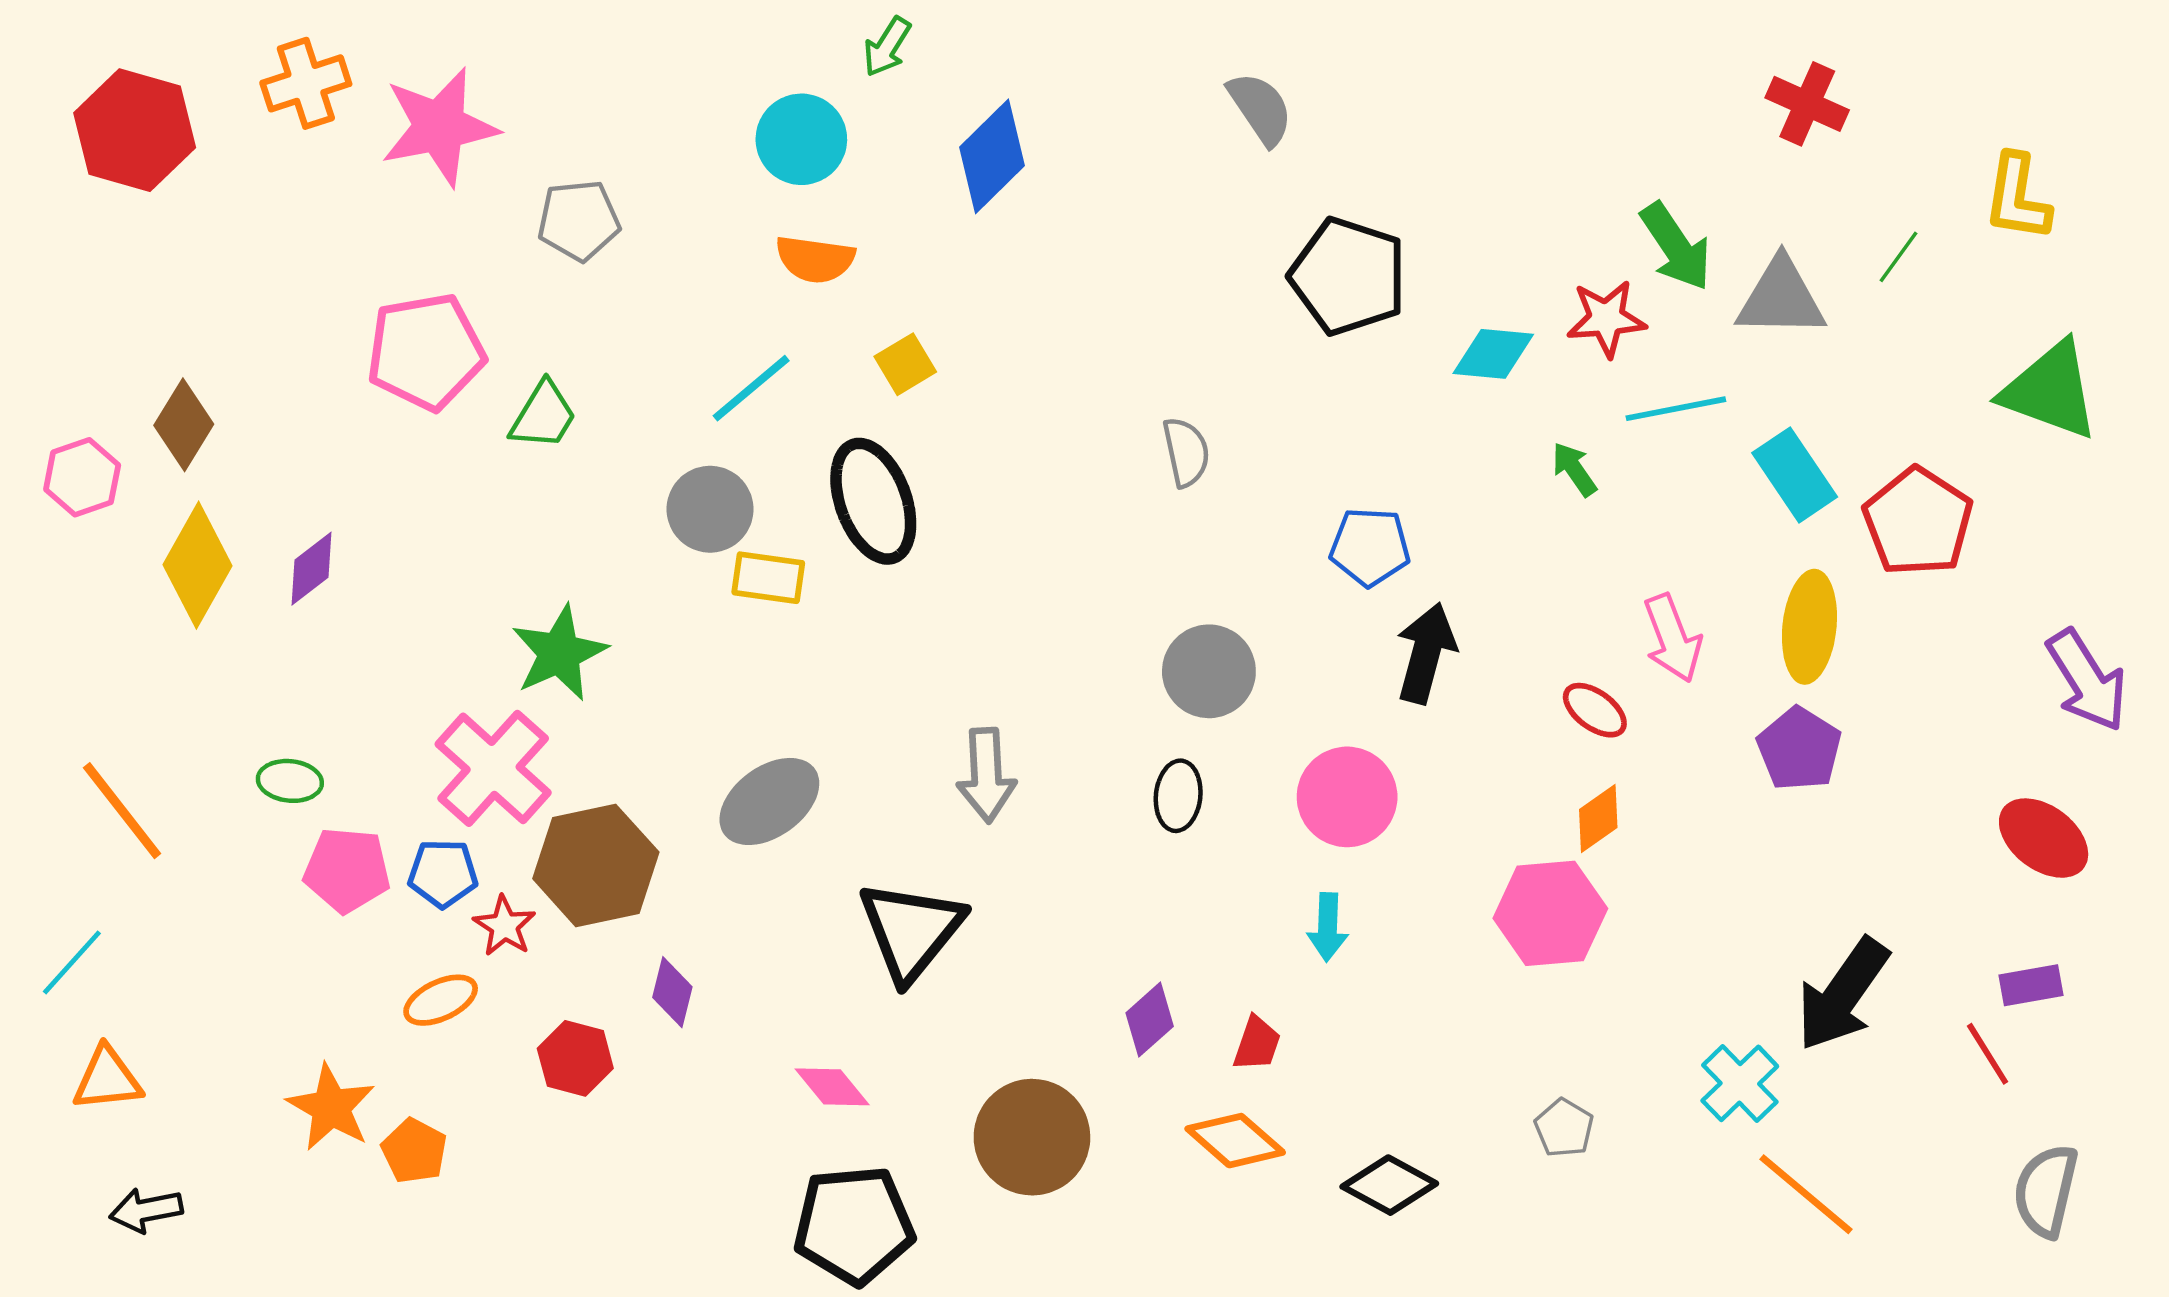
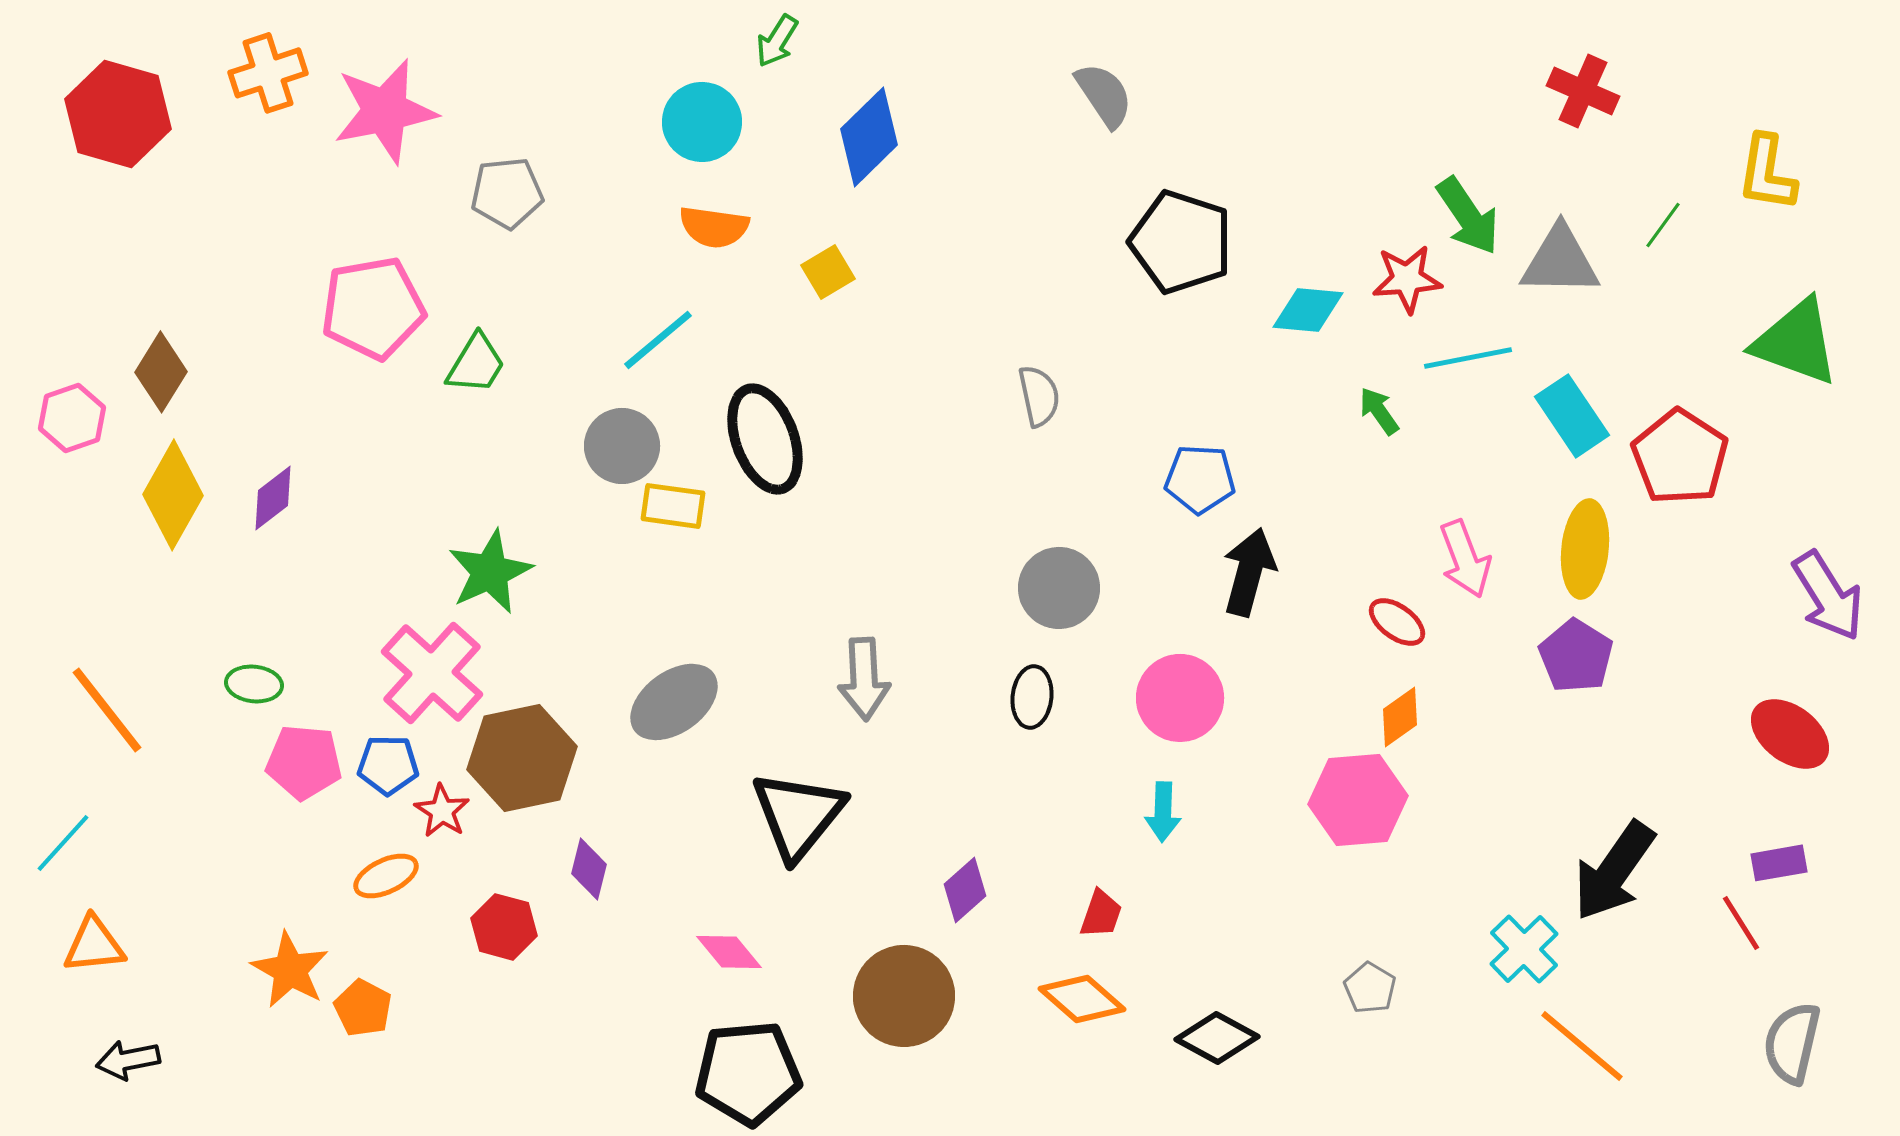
yellow square: (905, 364) -> (828, 272), moved
purple diamond: (1150, 1020) -> (965, 890), moved

